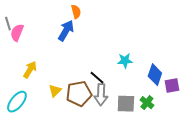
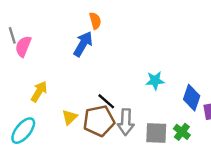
black line: (97, 78) -> (106, 101), moved

